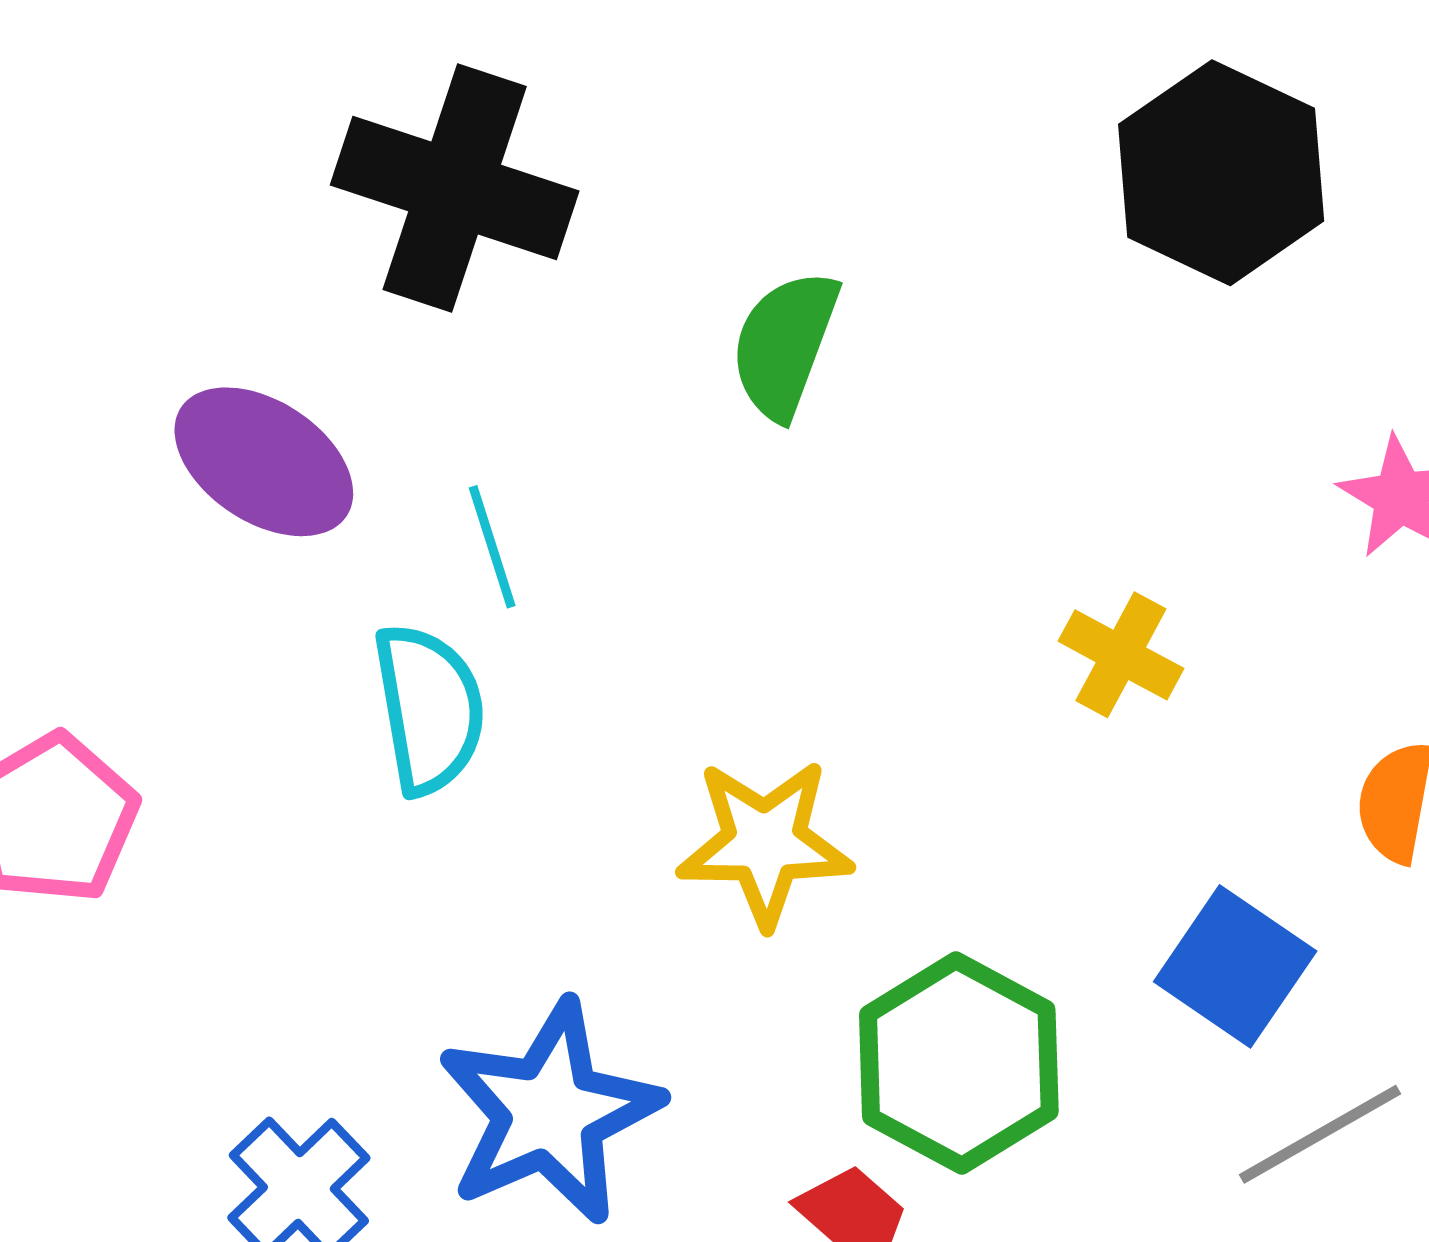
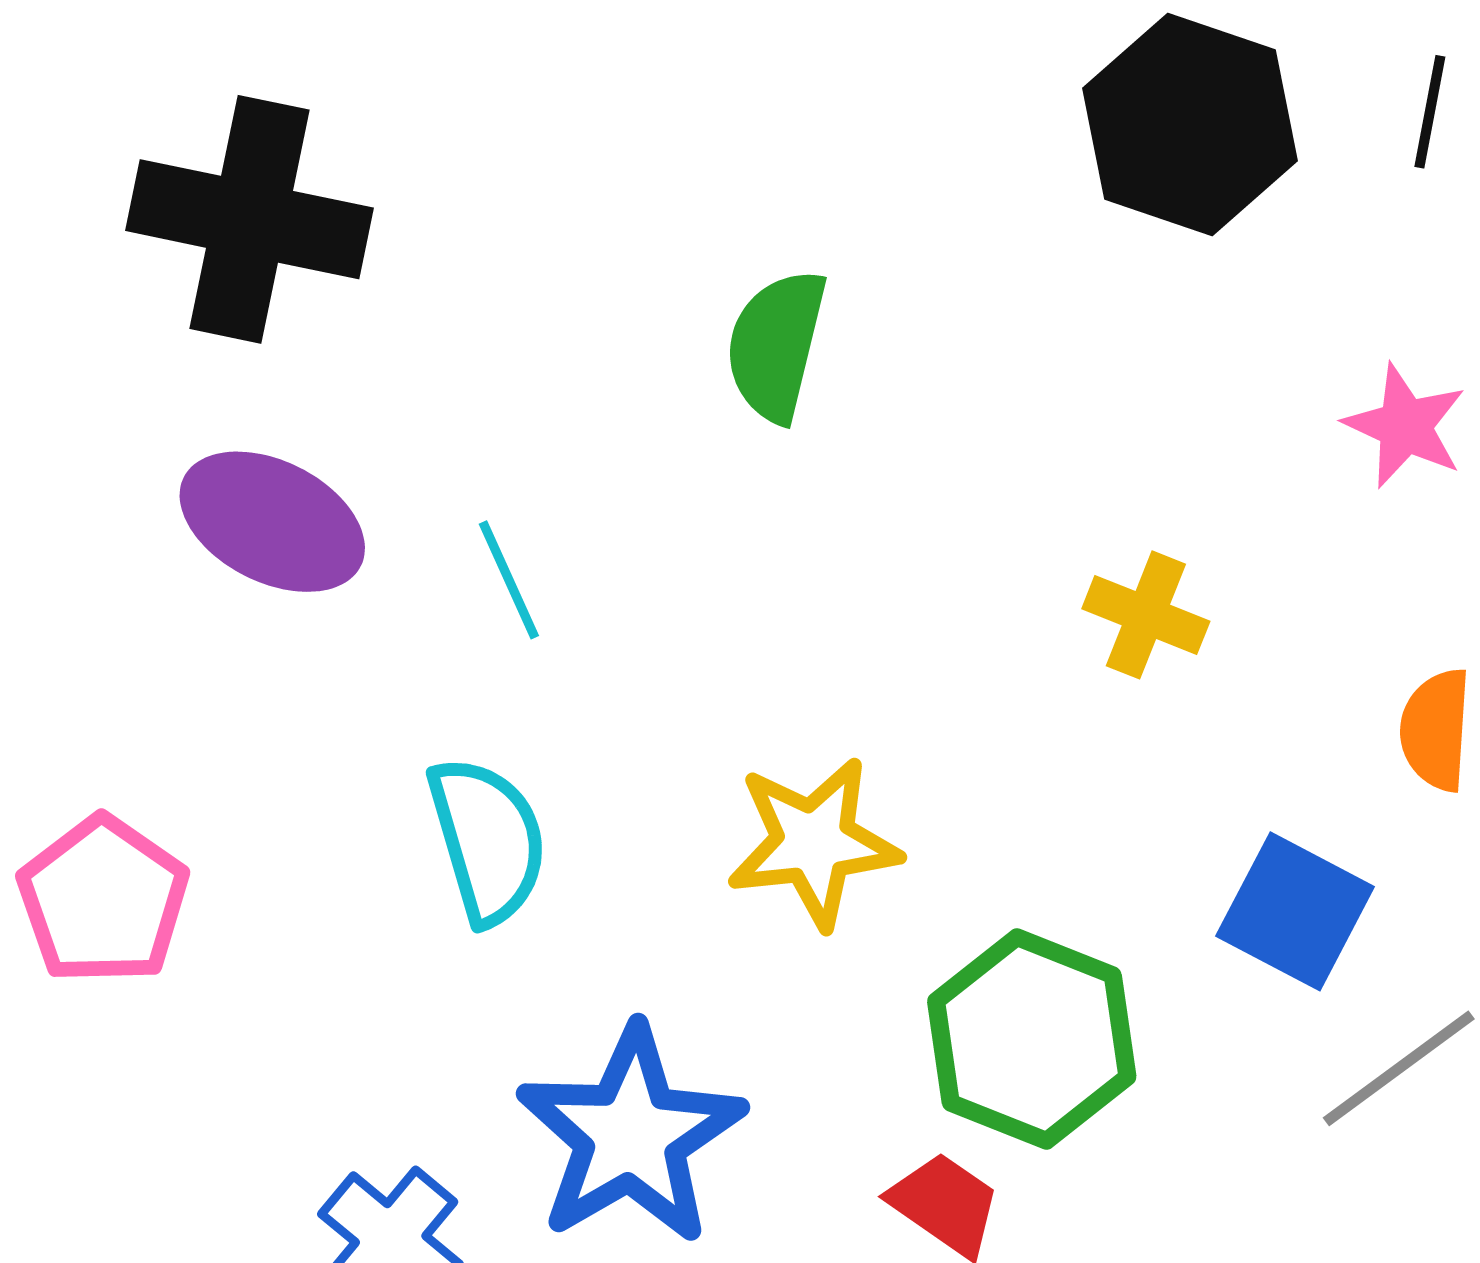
black cross: (455, 188) -> (249, 219), moved
cyan semicircle: (429, 709) -> (487, 840), moved

